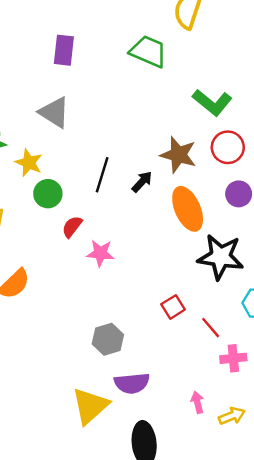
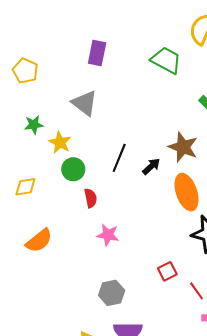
red semicircle: (72, 227) -> (91, 198), turned 126
pink star: (100, 253) -> (108, 235), moved

